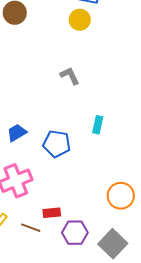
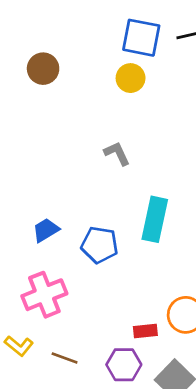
cyan rectangle: (98, 125) -> (155, 219), size x1.8
red rectangle: (52, 213) -> (145, 331), moved

